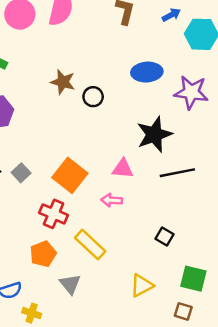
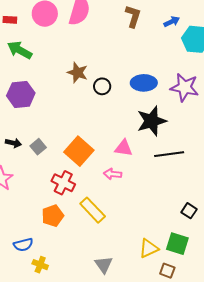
blue ellipse: (147, 72) -> (144, 83), moved
black square: (165, 236) -> (189, 211), moved
gray triangle: (70, 284) -> (104, 265), moved
yellow triangle: (142, 285) -> (149, 248), moved

